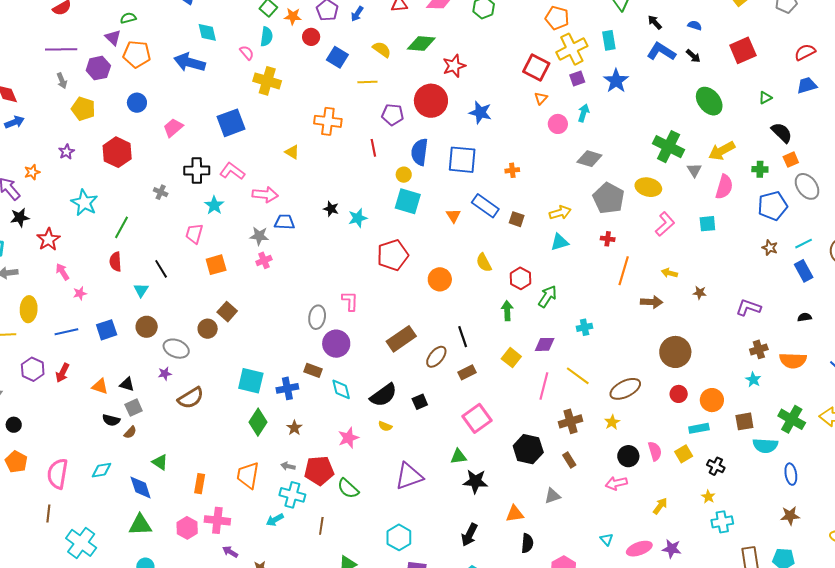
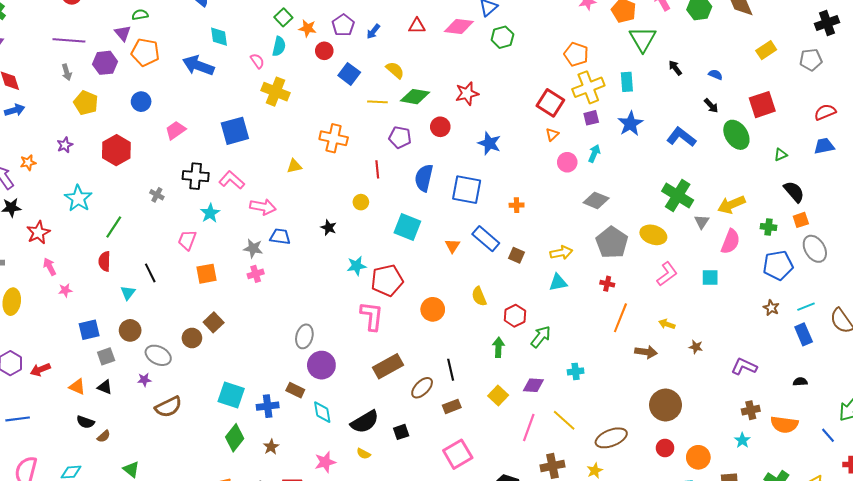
green diamond: (421, 43) -> (415, 97), moved
blue L-shape: (661, 52) -> (681, 137), moved
red circle: (431, 101) -> (440, 127), size x0.6
green ellipse: (709, 101) -> (736, 135), moved
yellow triangle: (292, 152) -> (294, 166), turned -49
yellow circle: (404, 175) -> (361, 202), moved
cyan star: (358, 218) -> (356, 266), moved
pink L-shape: (350, 301) -> (372, 316), moved, size x1.4
blue line: (66, 332) -> (18, 419), moved
red arrow: (63, 373) -> (40, 369), turned 36
gray square: (134, 408) -> (106, 356), moved

